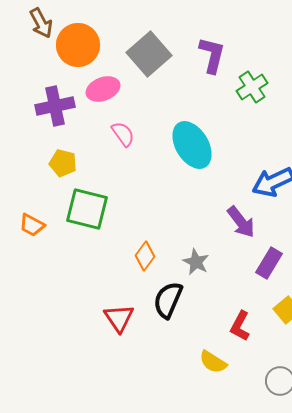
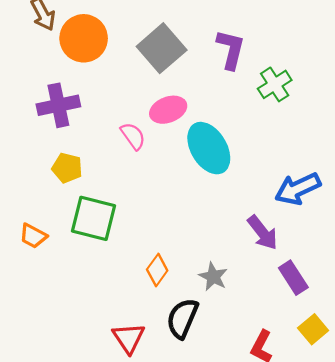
pink ellipse: (103, 89) -> (168, 110), moved
purple rectangle: (269, 263) -> (293, 278), turned -64

